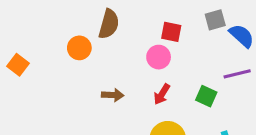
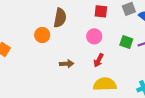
red square: (171, 32) -> (101, 11), moved
green square: (206, 96) -> (126, 42), moved

